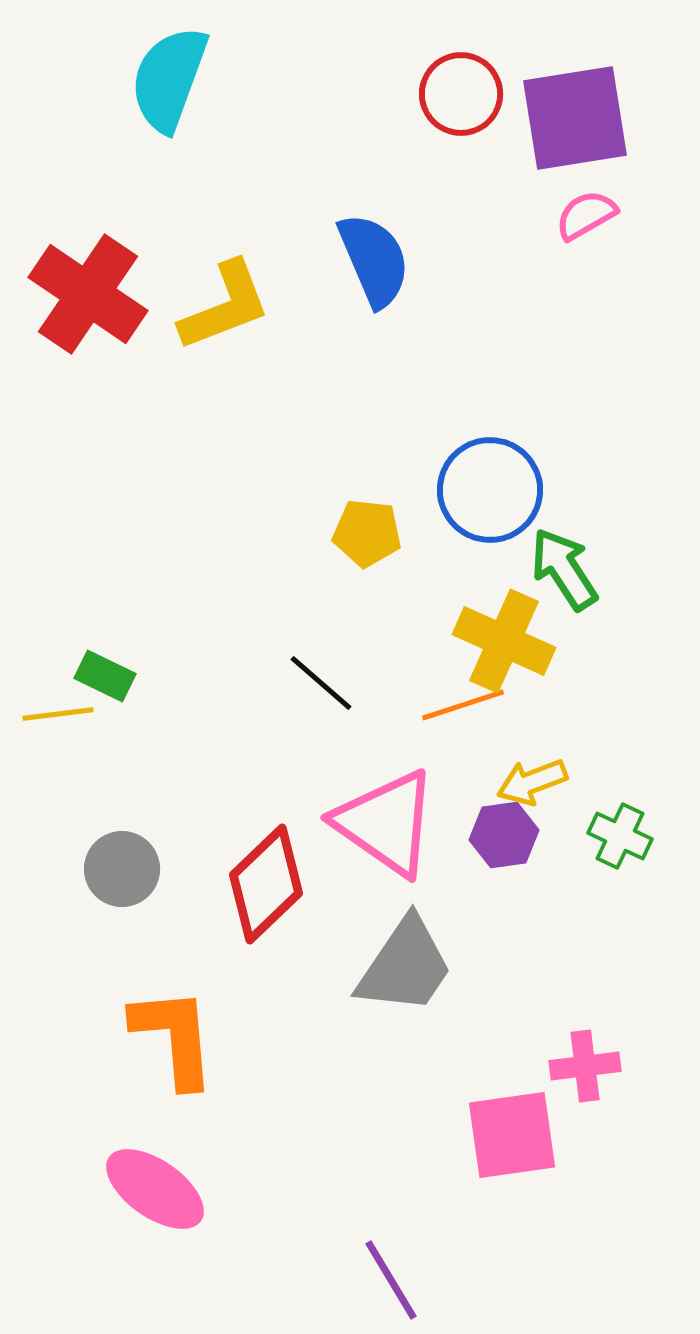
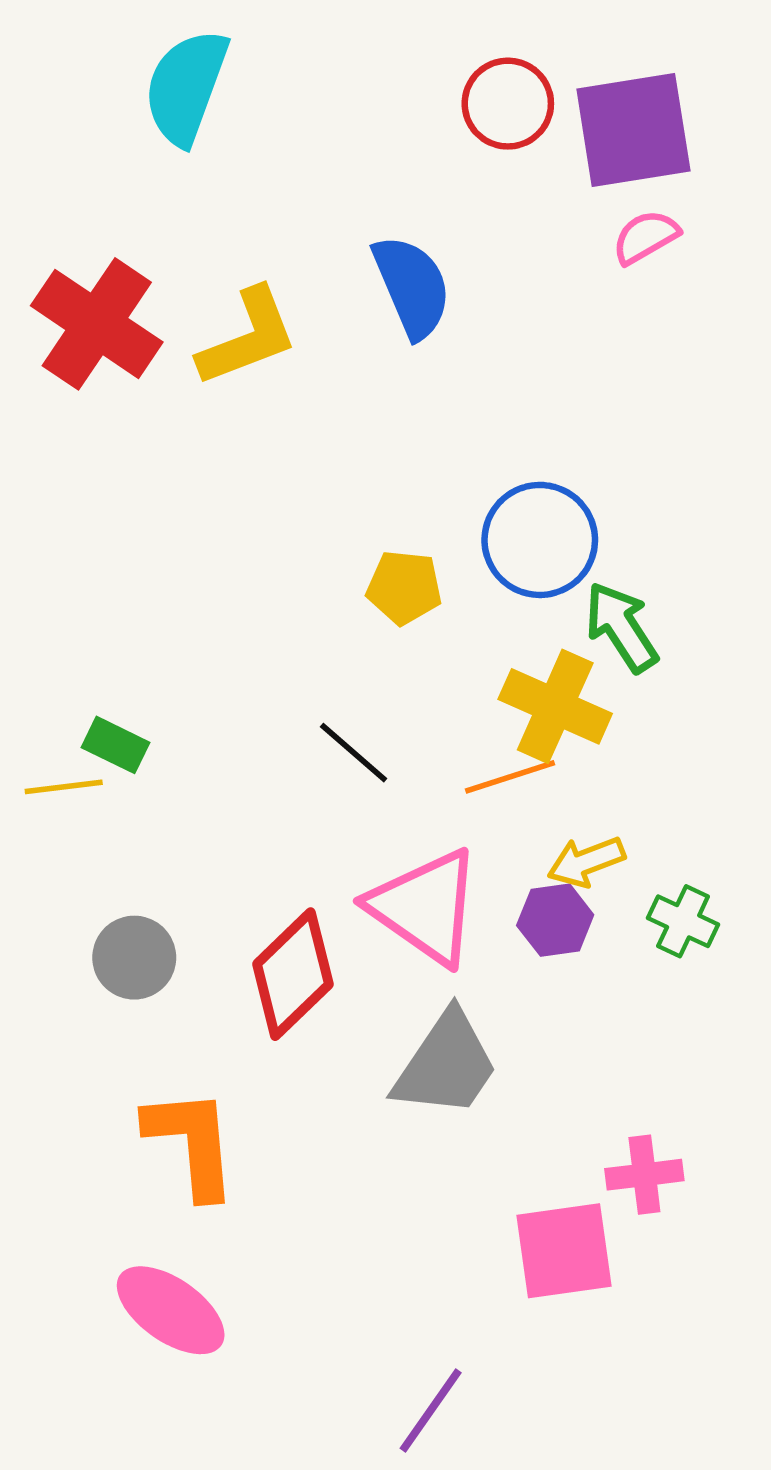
purple line: (391, 1280) -> (431, 1411), turned 66

